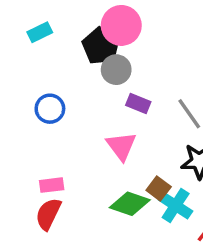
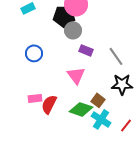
black pentagon: (101, 46) -> (64, 16), turned -30
cyan cross: (176, 205) -> (101, 119), moved
red semicircle: (48, 214) -> (49, 104), moved

